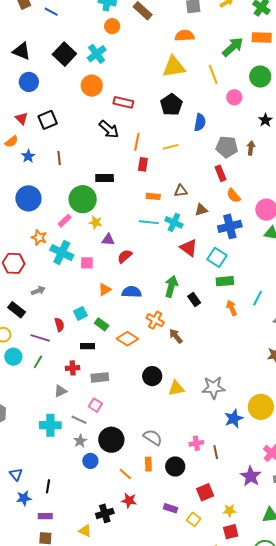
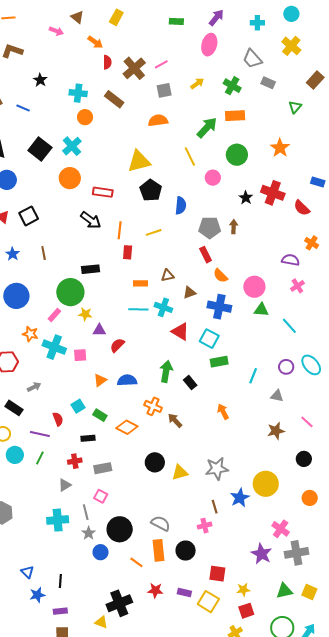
yellow triangle: (174, 67) -> (139, 161), moved
blue cross: (230, 226) -> (219, 307), turned 30
orange arrow: (232, 308) -> (223, 412), moved
gray line: (79, 420) -> (86, 512), turned 56
brown line: (216, 452) -> (215, 507), moved
orange rectangle: (148, 464) -> (159, 550), size x1.5
red square: (205, 492) -> (217, 574), turned 36
red star: (129, 501) -> (155, 590), moved
black cross: (105, 513) -> (119, 603), size x1.4
yellow square: (194, 519) -> (208, 602), size x1.5

